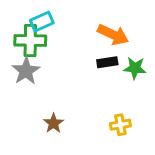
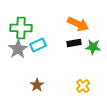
cyan rectangle: (42, 22) -> (38, 45), moved
yellow cross: (120, 125) -> (83, 86), turned -32

